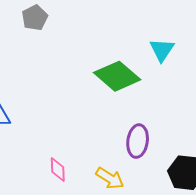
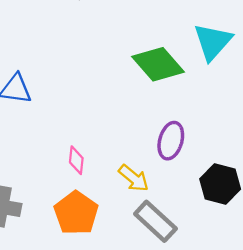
cyan triangle: (162, 50) -> (213, 42), size x1.4

